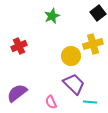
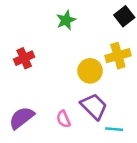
pink semicircle: (51, 102) -> (63, 119), moved

